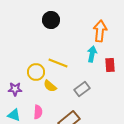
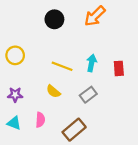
orange arrow: (100, 31) -> (95, 16), moved, turned -140
cyan arrow: (92, 54) -> (92, 63), moved
yellow circle: (36, 72) -> (15, 55), moved

